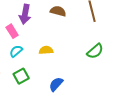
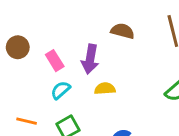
purple arrow: (25, 14) -> (90, 59), moved

